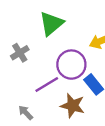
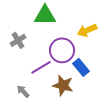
green triangle: (51, 23) -> (45, 15), turned 40

